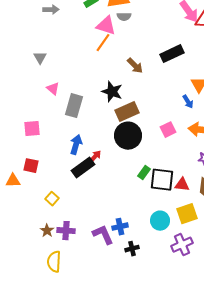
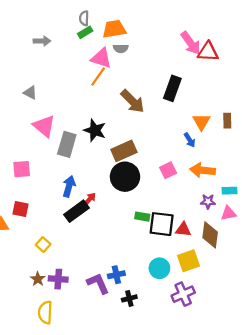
black rectangle: (172, 54) -> (172, 88), turned -45
gray triangle: (40, 58) -> (30, 93), turned -32
brown arrow: (135, 66) -> (133, 101), size x1.4
pink triangle: (53, 89) -> (44, 126), size x1.6
black star: (112, 92) -> (95, 130), moved
green rectangle: (144, 173) -> (142, 217), turned 64

